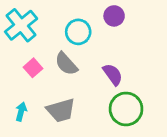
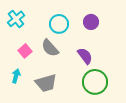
purple circle: (114, 16) -> (91, 22), moved
cyan cross: (21, 25) -> (16, 19), size x0.7
cyan arrow: (21, 112) -> (16, 76), moved

